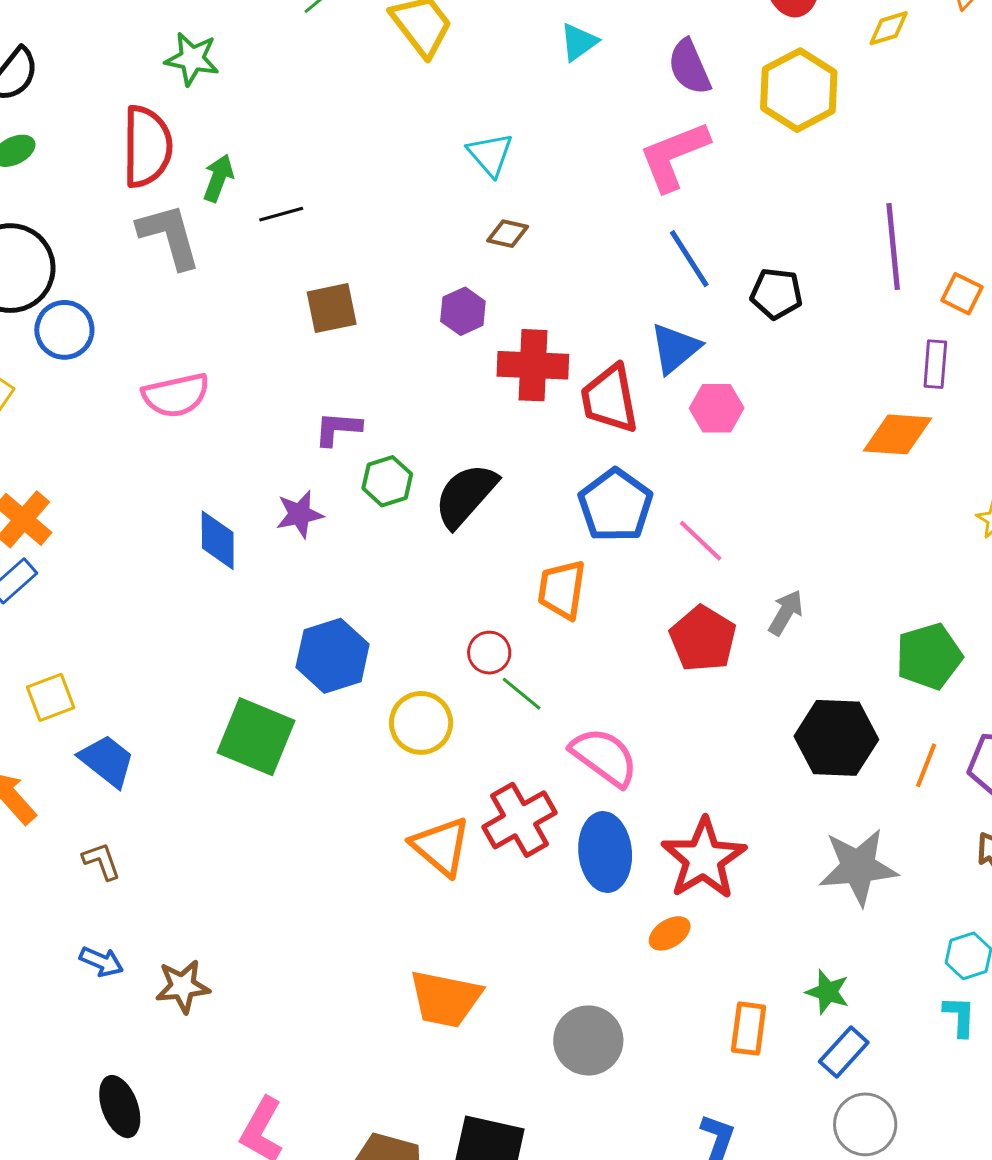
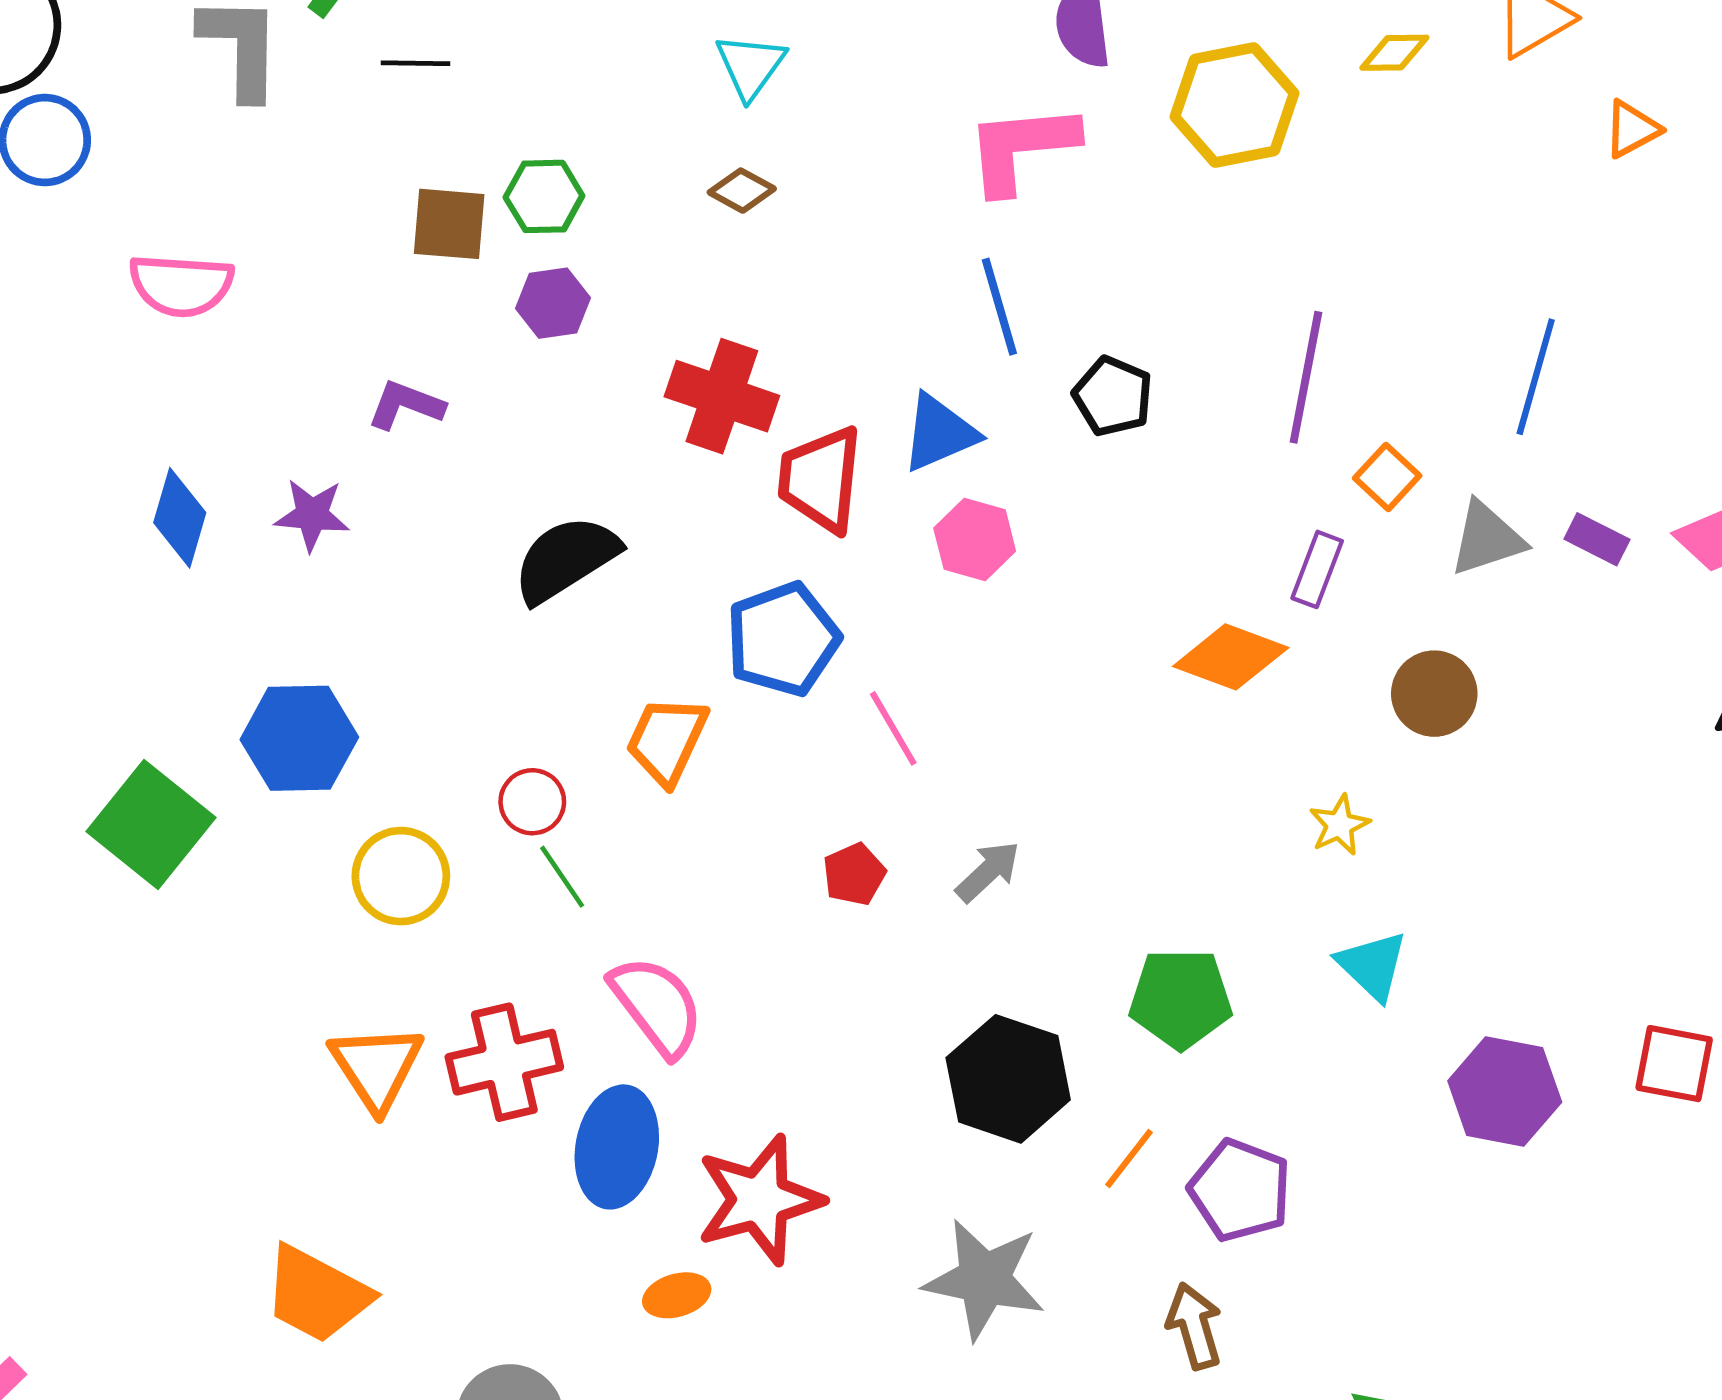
purple hexagon: (463, 311) -> (553, 303), moved
green hexagon: (387, 481) -> (544, 196), moved
red pentagon: (703, 639) -> (854, 874), size x0.6

